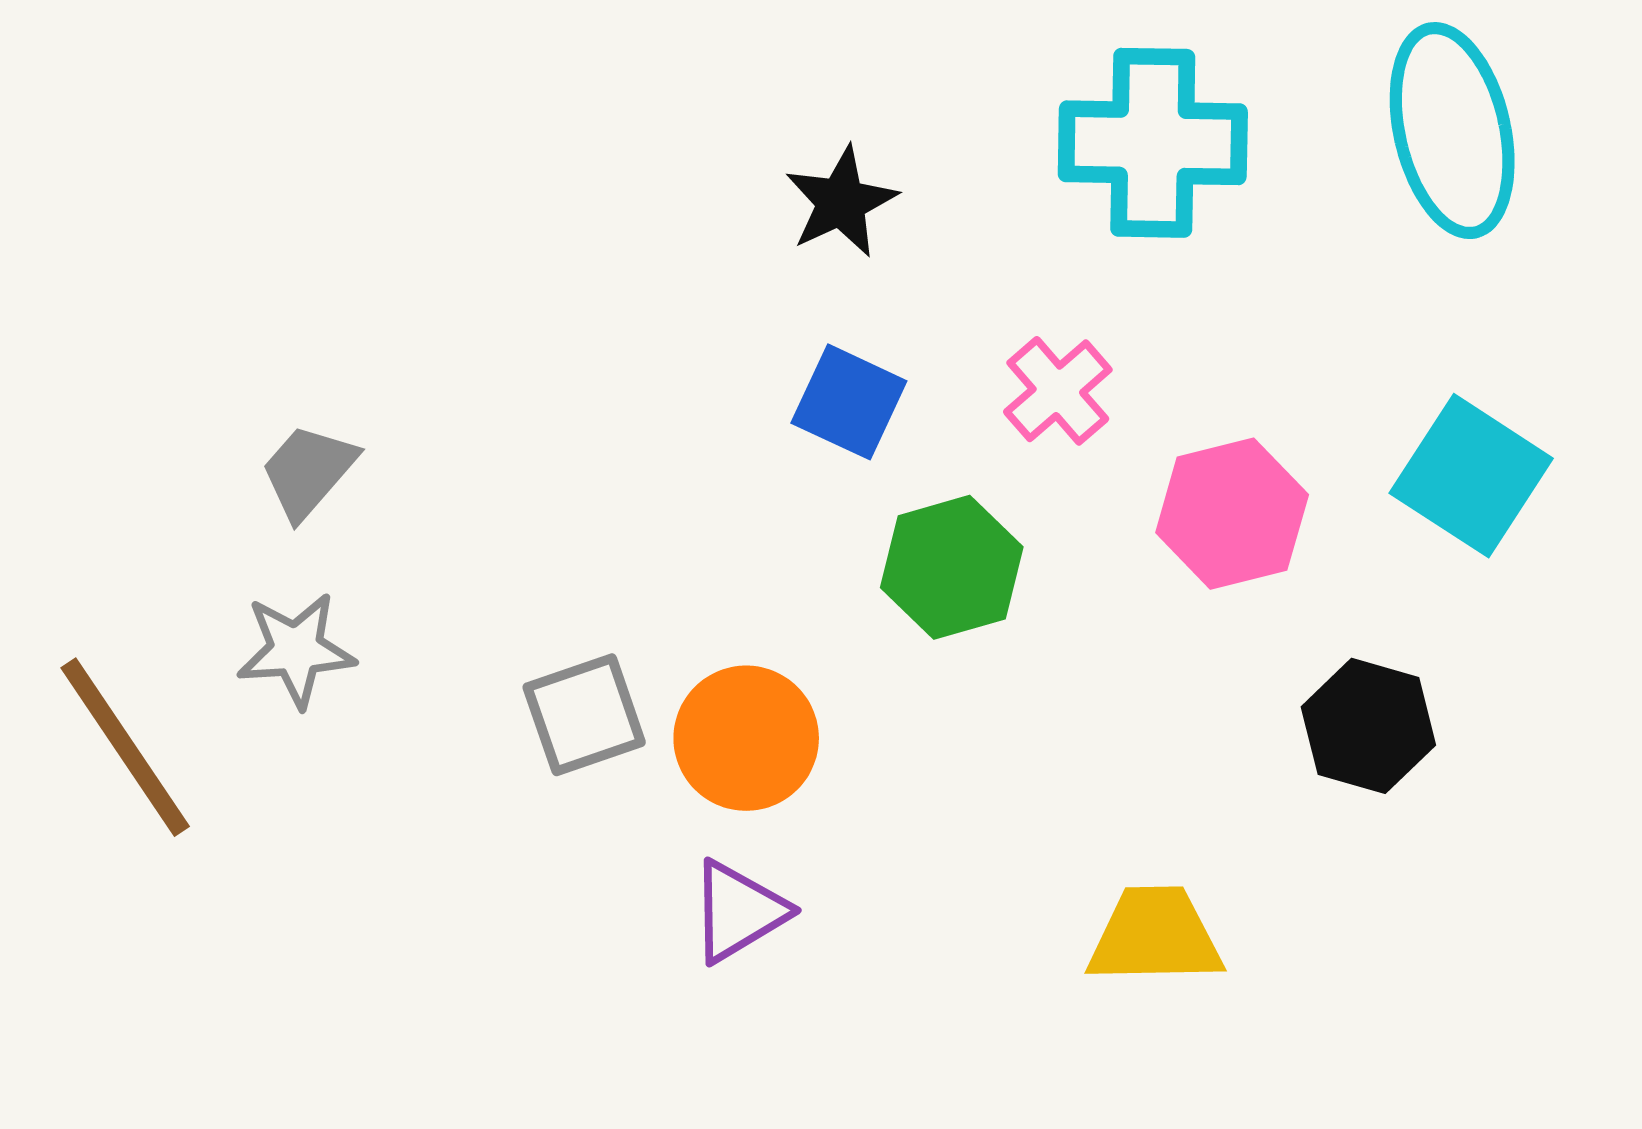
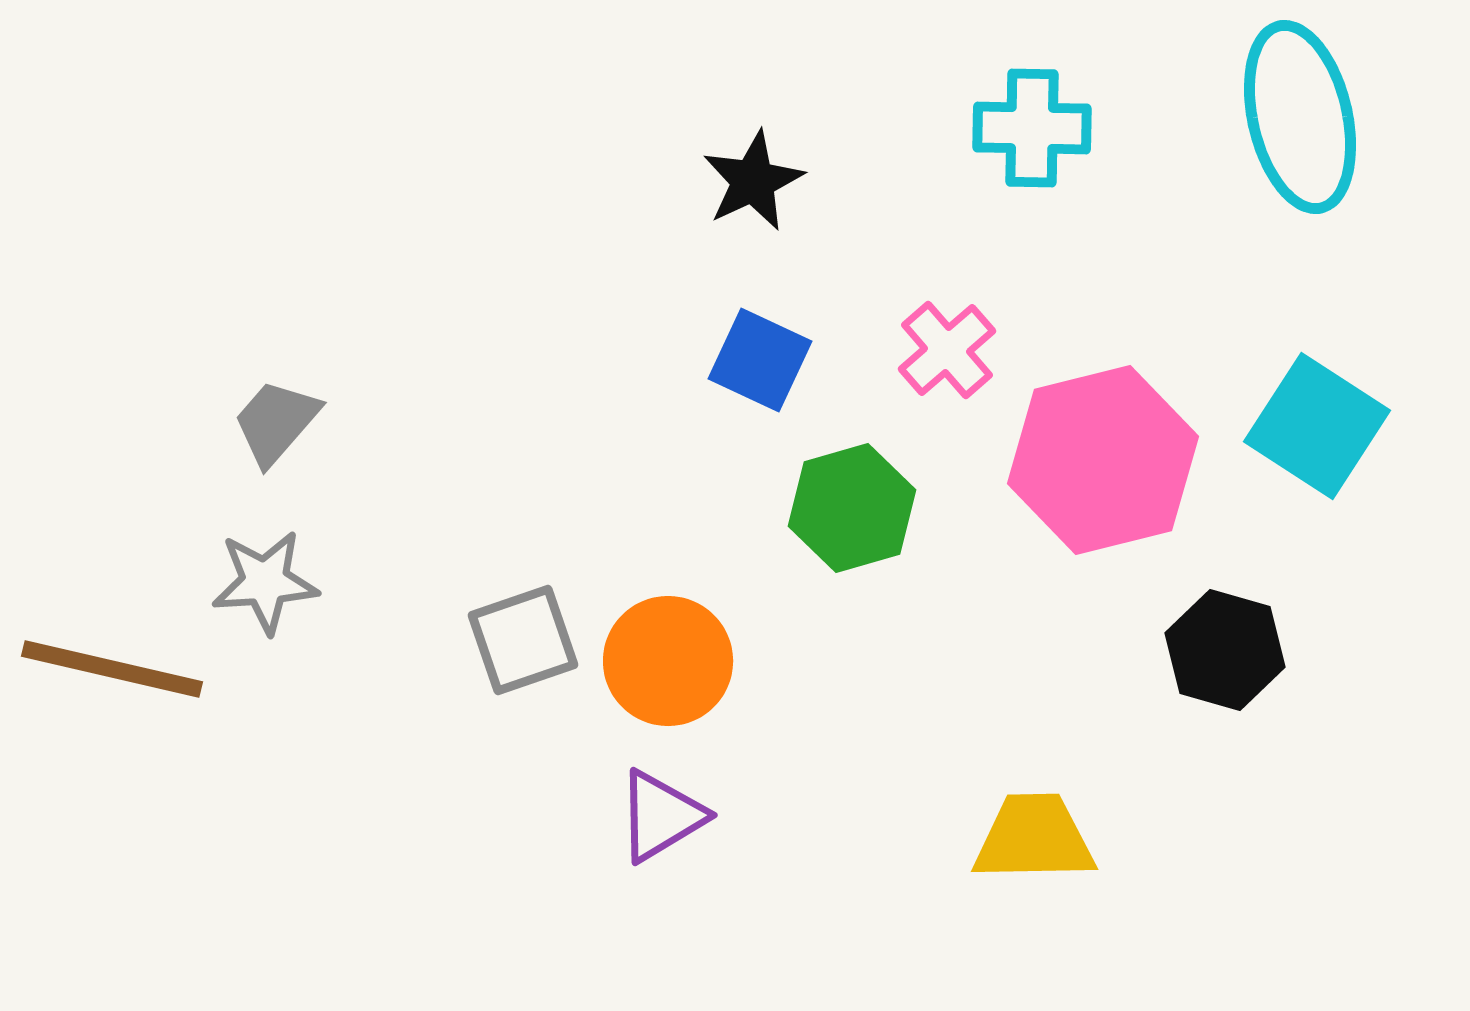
cyan cross: (1153, 143) -> (1032, 128), size x0.7
pink hexagon: (1232, 514) -> (1103, 460), size x1.4
brown line: (125, 747) -> (112, 669), turned -43

